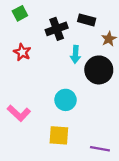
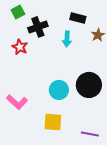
black cross: (57, 29) -> (38, 27), moved
cyan arrow: (75, 54) -> (67, 39), moved
black circle: (99, 70) -> (89, 85), moved

